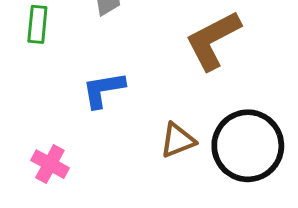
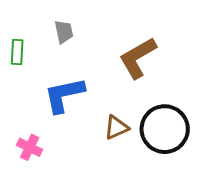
blue L-shape: (103, 90) -> (64, 95), size x1.4

